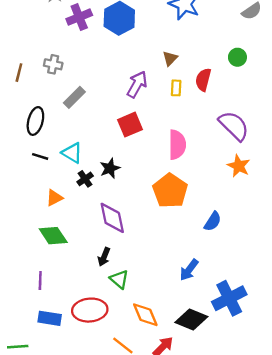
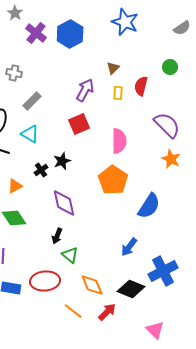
purple cross: (79, 17) -> (36, 33), turned -30
cyan triangle: (72, 153) -> (30, 134), moved
blue semicircle: (213, 221) -> (149, 206), size x1.5

